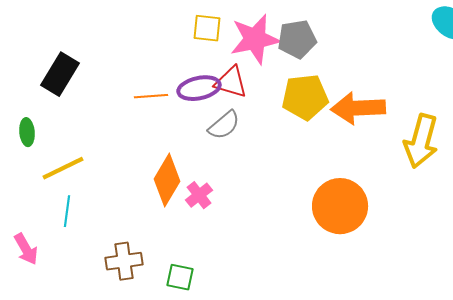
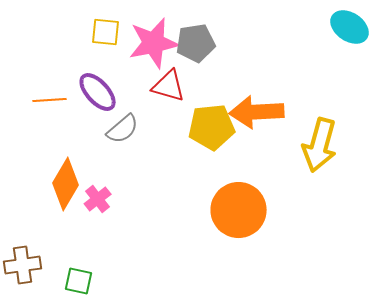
red triangle: (231, 82) -> (169, 86), moved
purple ellipse: (199, 88) -> (98, 92), turned 60
yellow pentagon: (305, 97) -> (212, 127), moved

